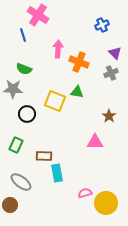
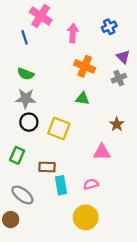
pink arrow: (58, 49) -> (73, 33), moved
gray star: (13, 89) -> (26, 99), moved
yellow square: (55, 101) -> (59, 128), moved
pink semicircle: (85, 193) -> (91, 184), moved
yellow circle: (106, 203) -> (86, 217), moved

